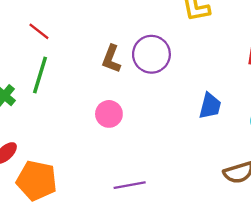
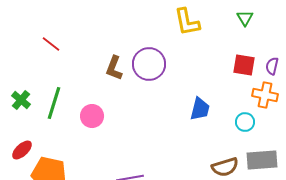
green line: (40, 75) -> (54, 103), moved
pink circle: (109, 114) -> (92, 116), moved

